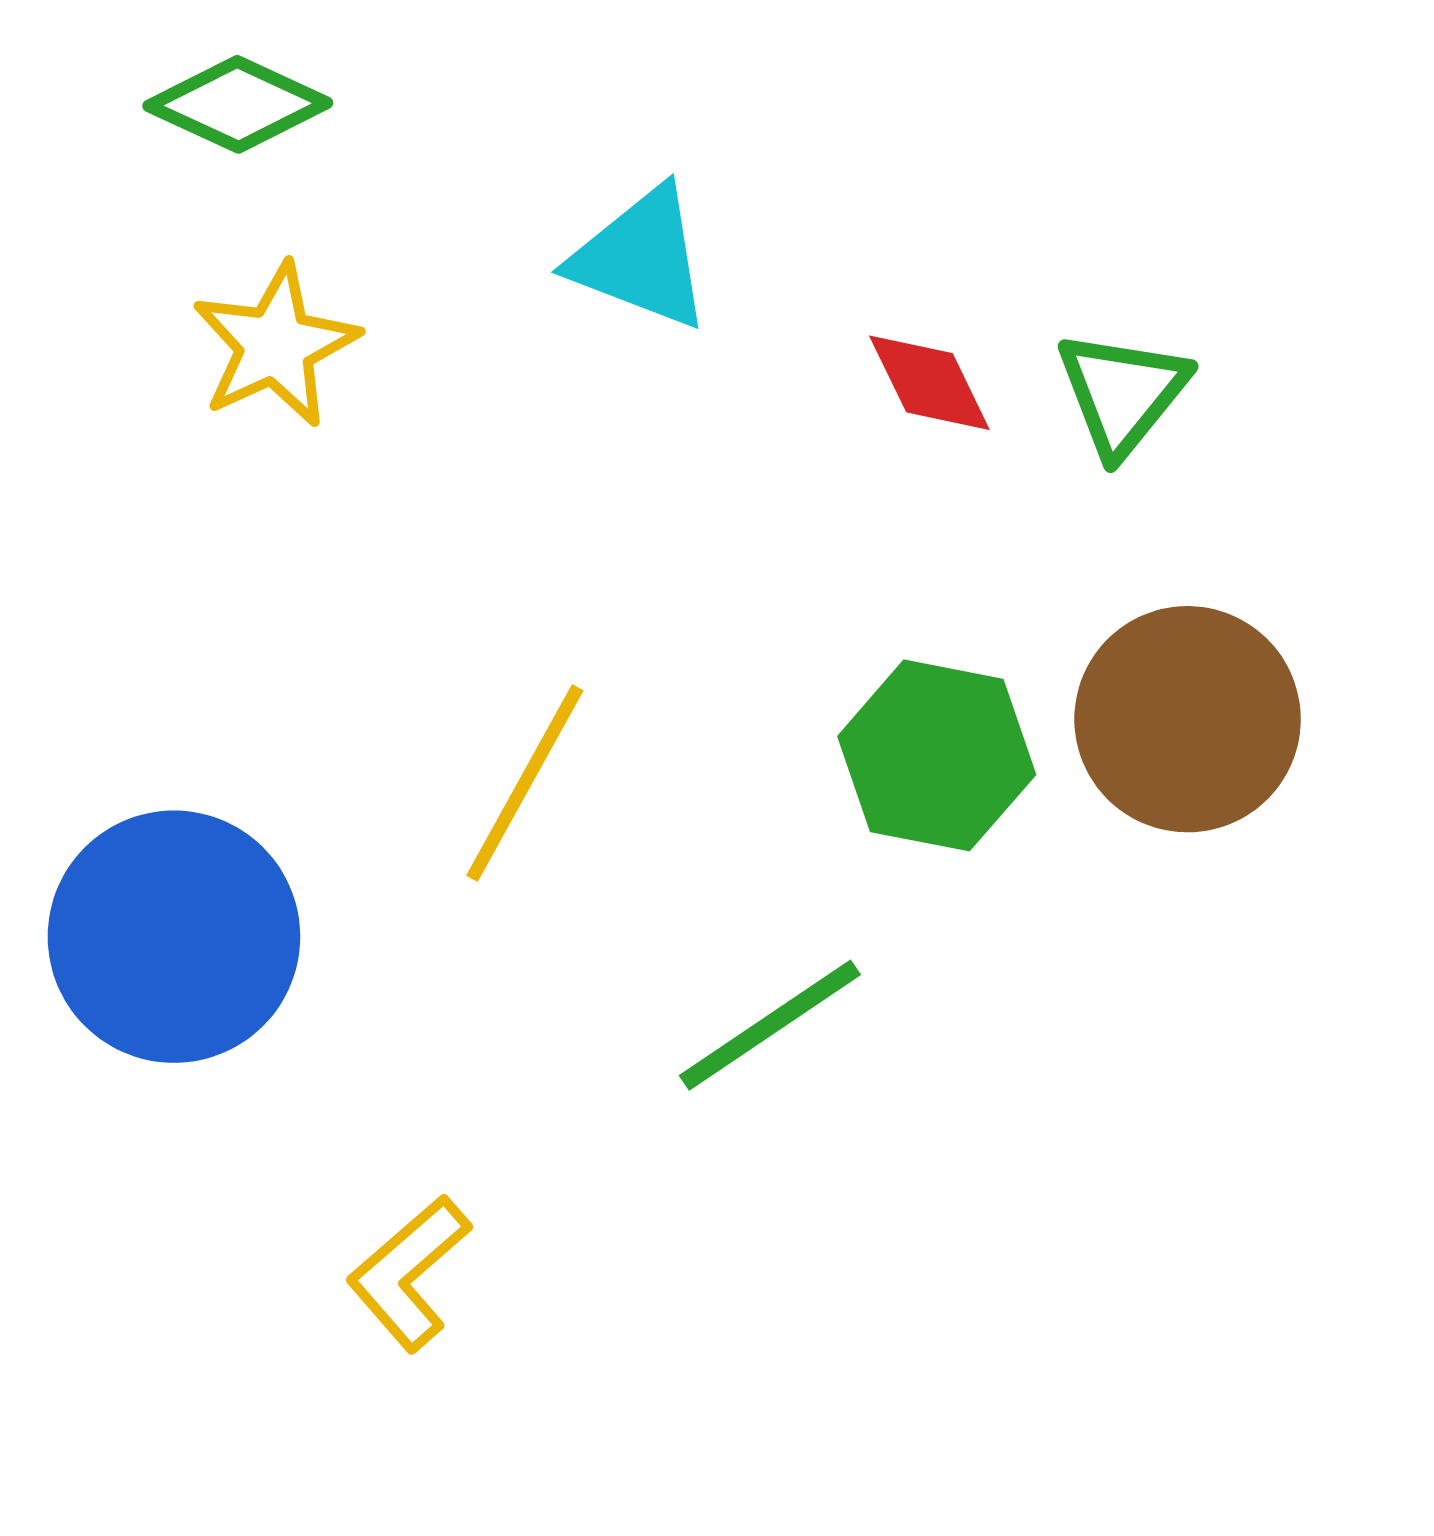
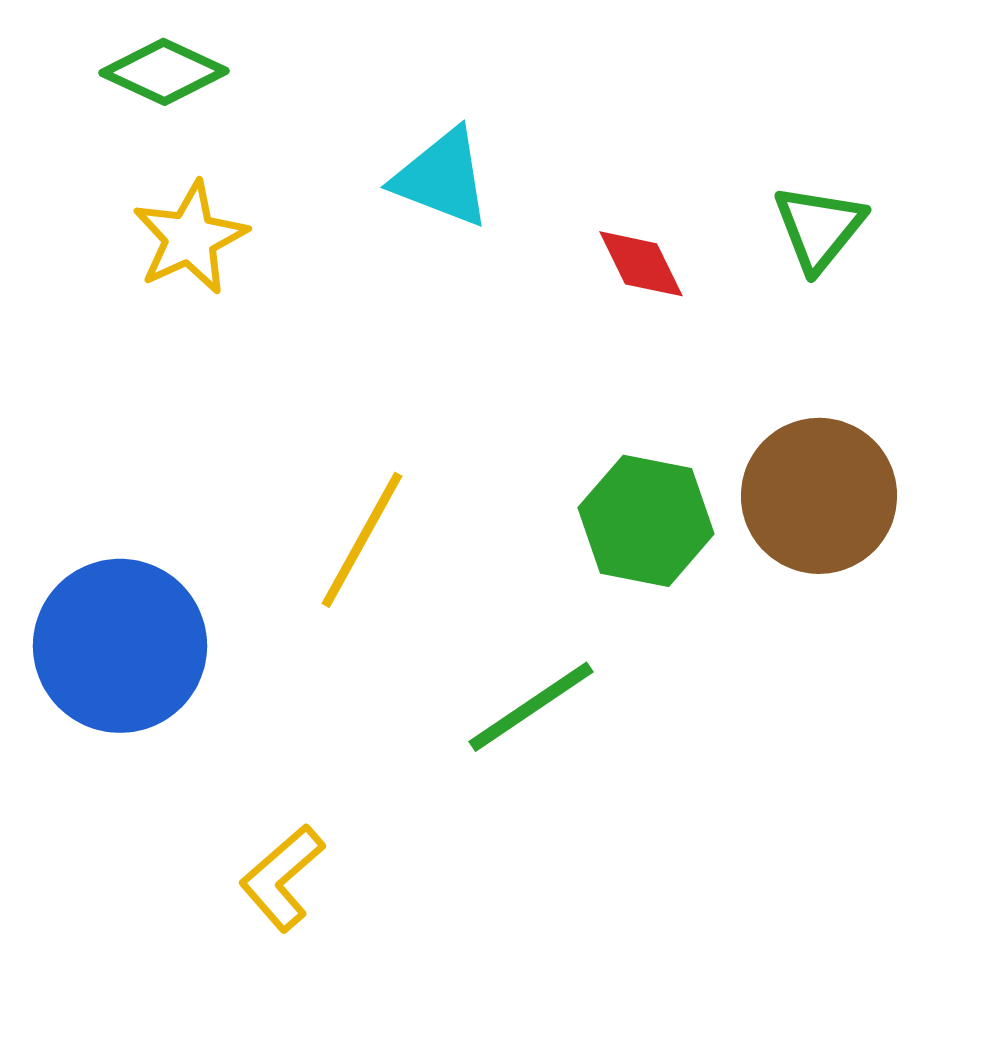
green triangle: (1122, 393) -> (819, 228), moved

